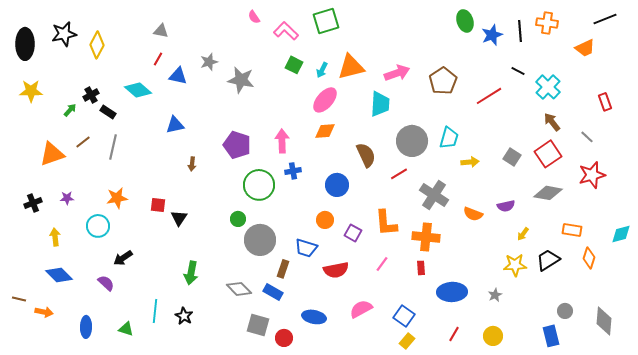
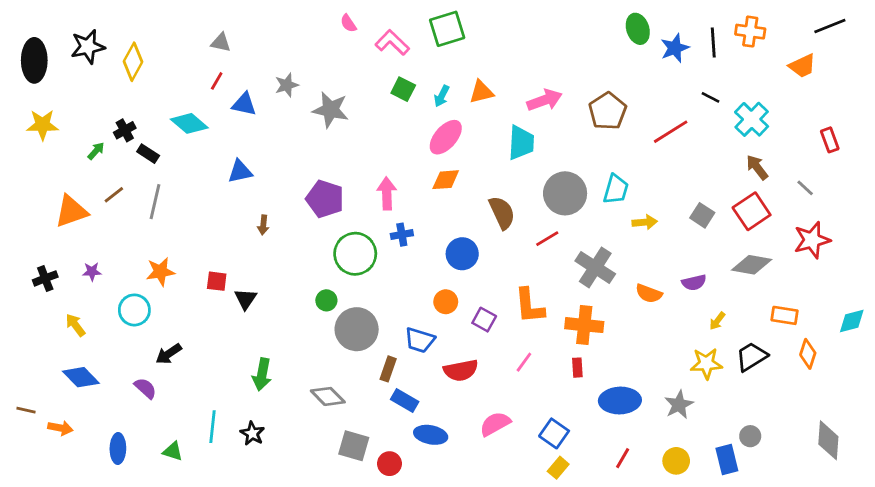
orange triangle: (351, 67) -> (481, 92), size x0.7
yellow arrow: (55, 237) -> (75, 325), turned -30
blue rectangle: (273, 292) -> (405, 401), moved
gray star: (495, 295) -> (679, 405), size x1.5
gray circle: (565, 311) -> (750, 436), moved
blue rectangle: (551, 336) -> (727, 459), moved

